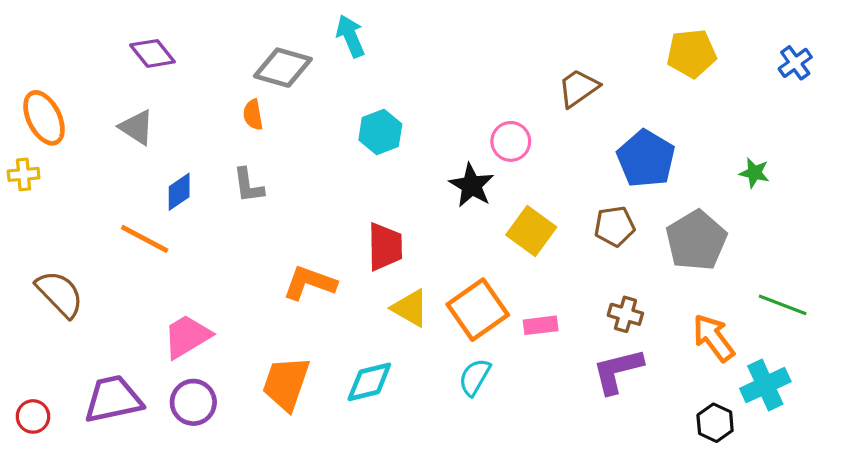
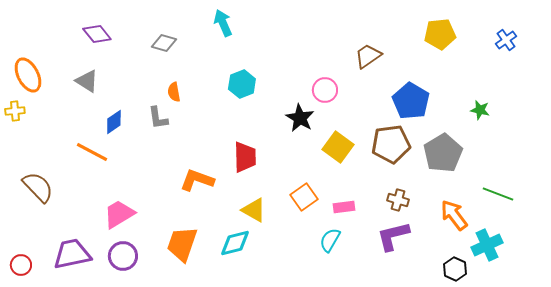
gray diamond: (283, 68) -> (164, 43), moved, size x0.7
orange semicircle: (253, 115) -> (174, 92), moved
brown pentagon: (614, 226) -> (391, 144), size x1.5
yellow triangle: (410, 308) -> (254, 210), moved
orange square: (478, 310) -> (304, 197), size x0.7
cyan semicircle: (475, 377) -> (330, 240), moved

